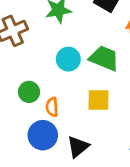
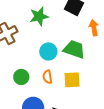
orange semicircle: (52, 107) -> (47, 77), moved

